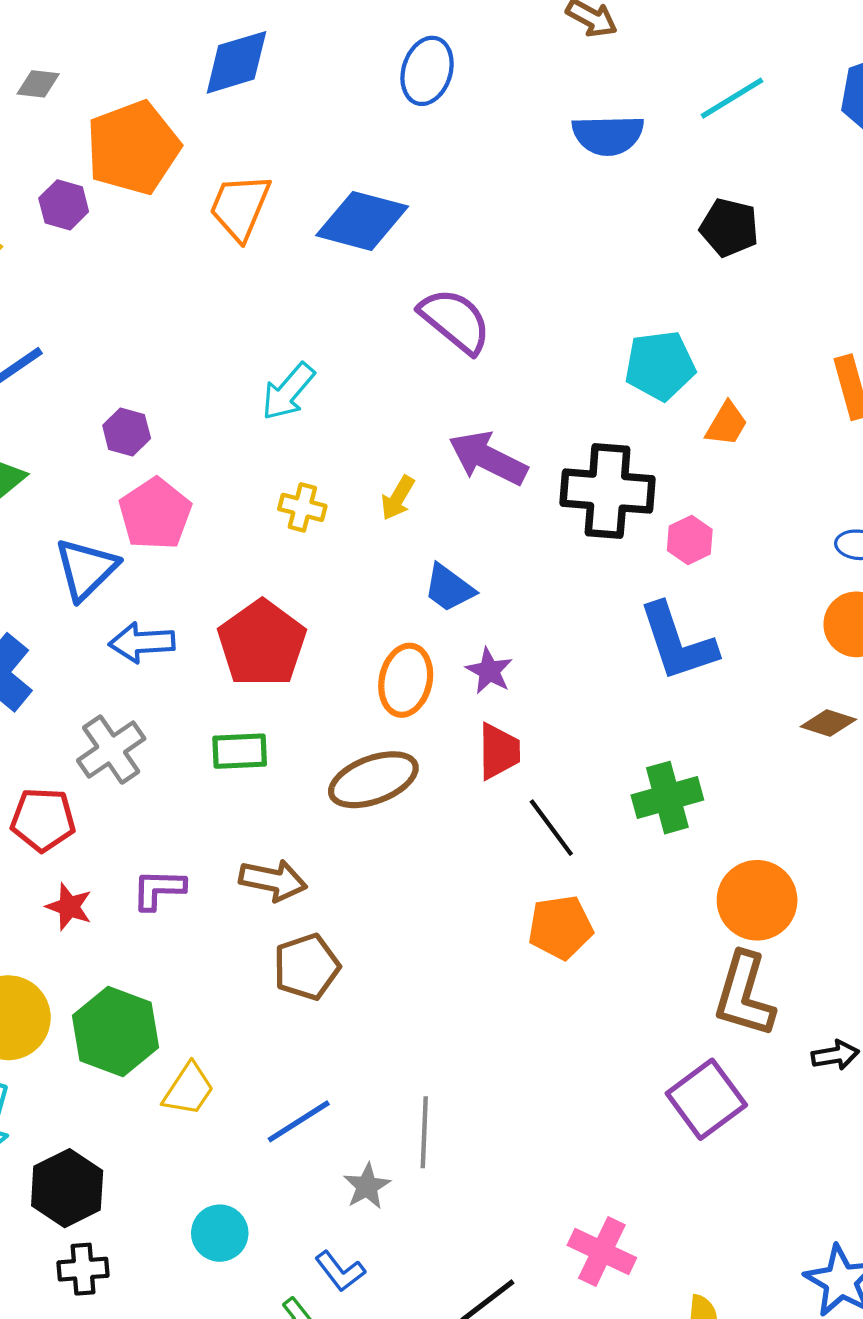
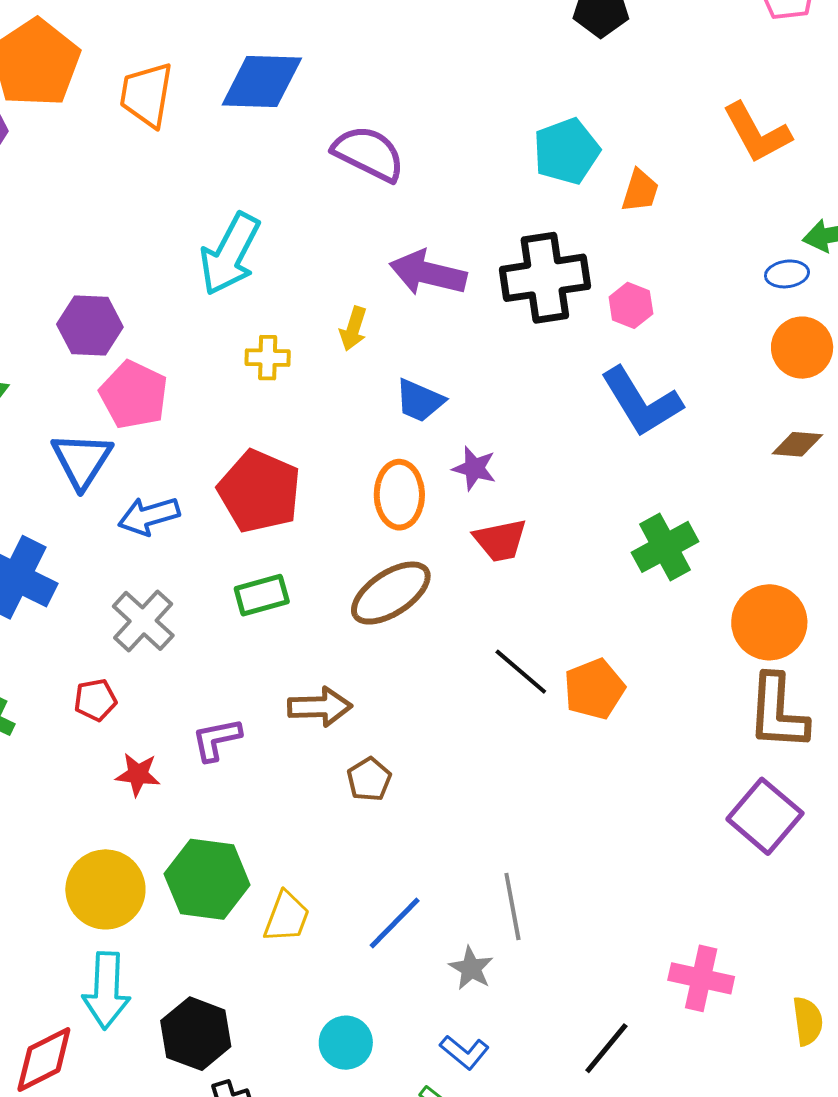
cyan arrow: (288, 392) -> (230, 254), size x1.4
purple hexagon: (127, 432) -> (90, 326), size x1.4
red trapezoid: (499, 751) -> (500, 540), turned 92
red pentagon: (43, 820) -> (95, 700), size x0.7
black line: (551, 828) -> (521, 672), moved
brown pentagon: (307, 967) -> (369, 779), size x0.7

